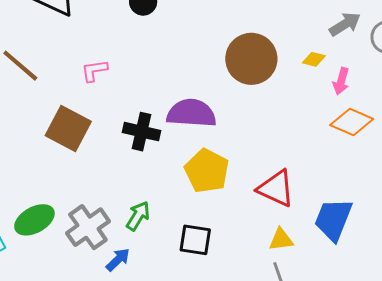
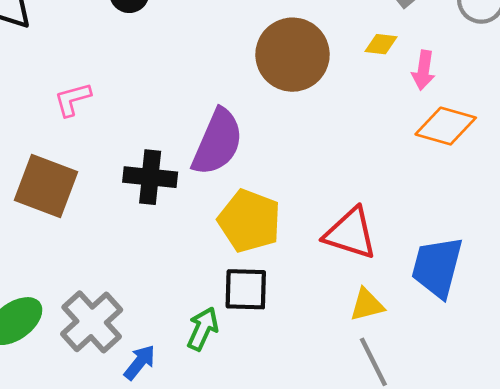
purple semicircle: (191, 113) -> (217, 142), turned 117
green arrow: (138, 216) -> (203, 329), moved
black square: (195, 240) -> (246, 289), moved

